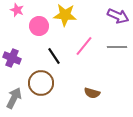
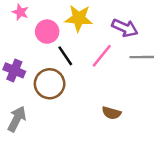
purple arrow: (118, 16) -> (125, 28), moved
black line: (54, 56) -> (65, 56), moved
brown circle: (41, 83) -> (50, 84), moved

